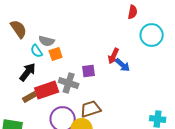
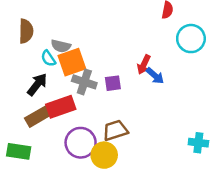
brown semicircle: (19, 29) -> (26, 31), turned 36
orange square: (56, 54) -> (72, 62), size x1.6
gray cross: (69, 83) -> (84, 82), moved
brown rectangle: (30, 97) -> (40, 115), size x1.6

